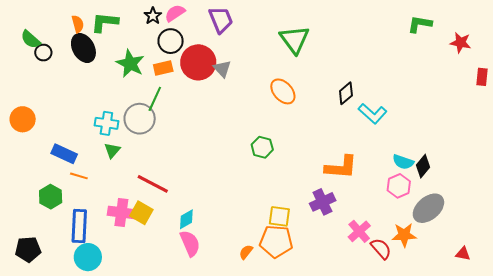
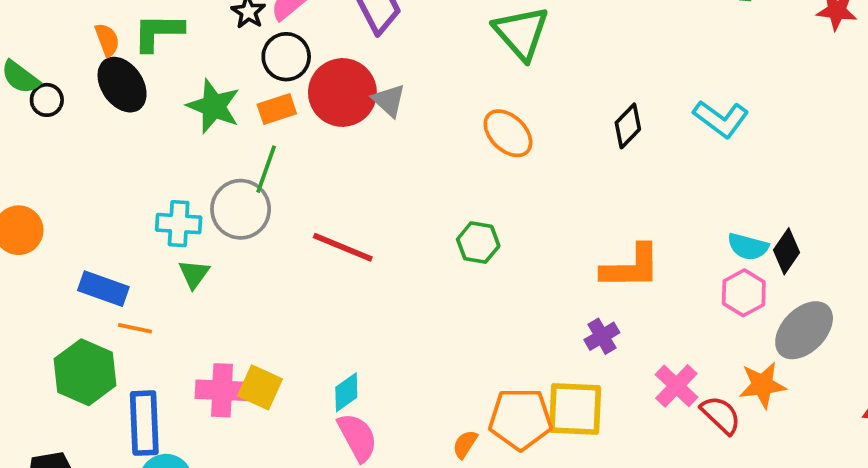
cyan L-shape: (373, 114) -> (721, 119), moved
red line: (153, 184) -> (343, 247), moved
green hexagon: (51, 197) -> (85, 372), size x1.4
purple cross: (323, 202) -> (602, 336), size x0.7
yellow square: (279, 216) -> (575, 409), moved, size x1.4

